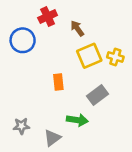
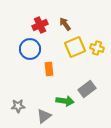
red cross: (48, 17) -> (40, 25), moved
blue circle: (23, 40) -> (30, 49), moved
gray rectangle: (98, 95) -> (87, 89), moved

